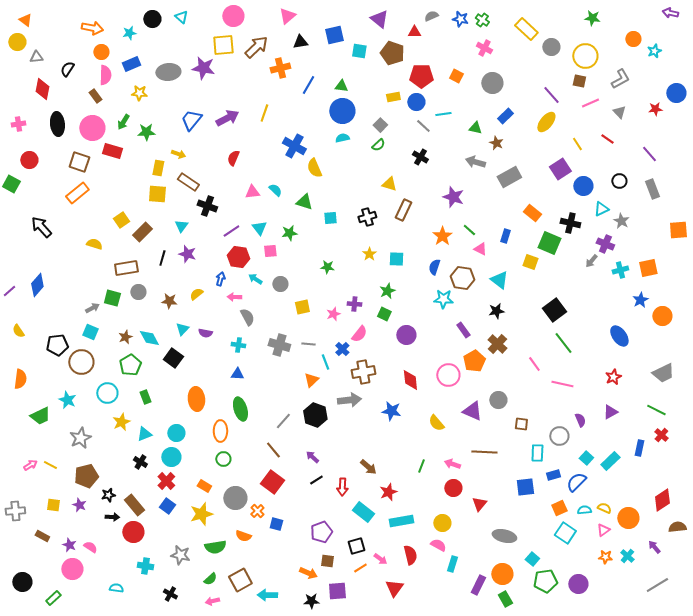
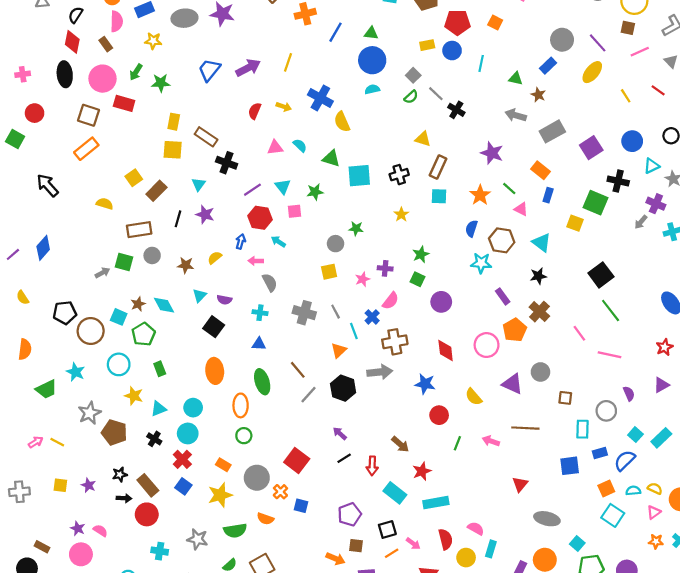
gray circle: (492, 83) -> (562, 40), moved
red diamond: (42, 89) -> (72, 42), moved
cyan line: (443, 114) -> (481, 63), turned -70
gray line: (423, 126) -> (436, 94), moved
yellow arrow: (178, 154) -> (284, 107), moved
purple square: (560, 169) -> (591, 148), moved
orange rectangle: (532, 213) -> (540, 170), moved
cyan square: (330, 218) -> (359, 176), size x1.6
cyan square: (396, 259) -> (439, 196), moved
gray circle: (280, 284) -> (336, 244), moved
cyan square: (90, 332) -> (119, 317), moved
gray line: (308, 344) -> (336, 312), turned 56
black square: (173, 358) -> (214, 327), moved
yellow star: (121, 422) -> (134, 396), turned -30
brown line: (273, 450) -> (298, 370), moved
brown pentagon: (86, 476) -> (114, 432), moved, turned 30
red circle: (453, 488) -> (439, 415), moved
yellow circle: (442, 523) -> (466, 558), moved
brown rectangle: (42, 536) -> (42, 547), moved

